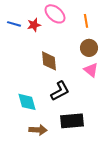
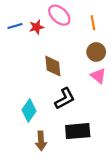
blue line: (14, 24) -> (15, 26), turned -32
cyan diamond: (27, 102) -> (29, 110), turned 50
brown arrow: (38, 130) -> (41, 141), turned 84

